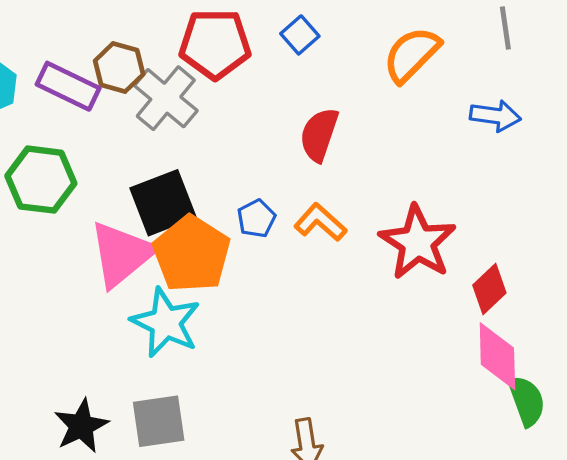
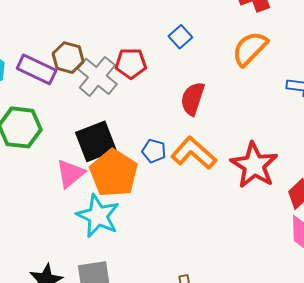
red pentagon: (215, 44) -> (131, 63), moved, size x0.7
blue pentagon: (256, 218) -> (154, 151), turned -30
orange L-shape: (320, 222) -> (194, 153), size x1.4
pink triangle: (122, 254) -> (70, 174), size x0.7

